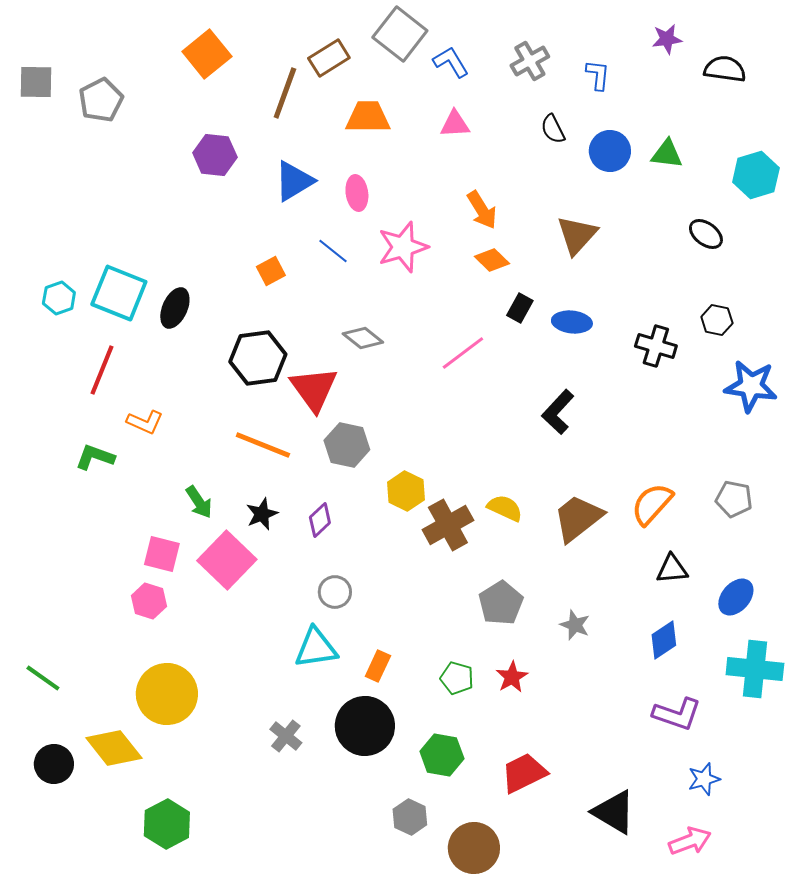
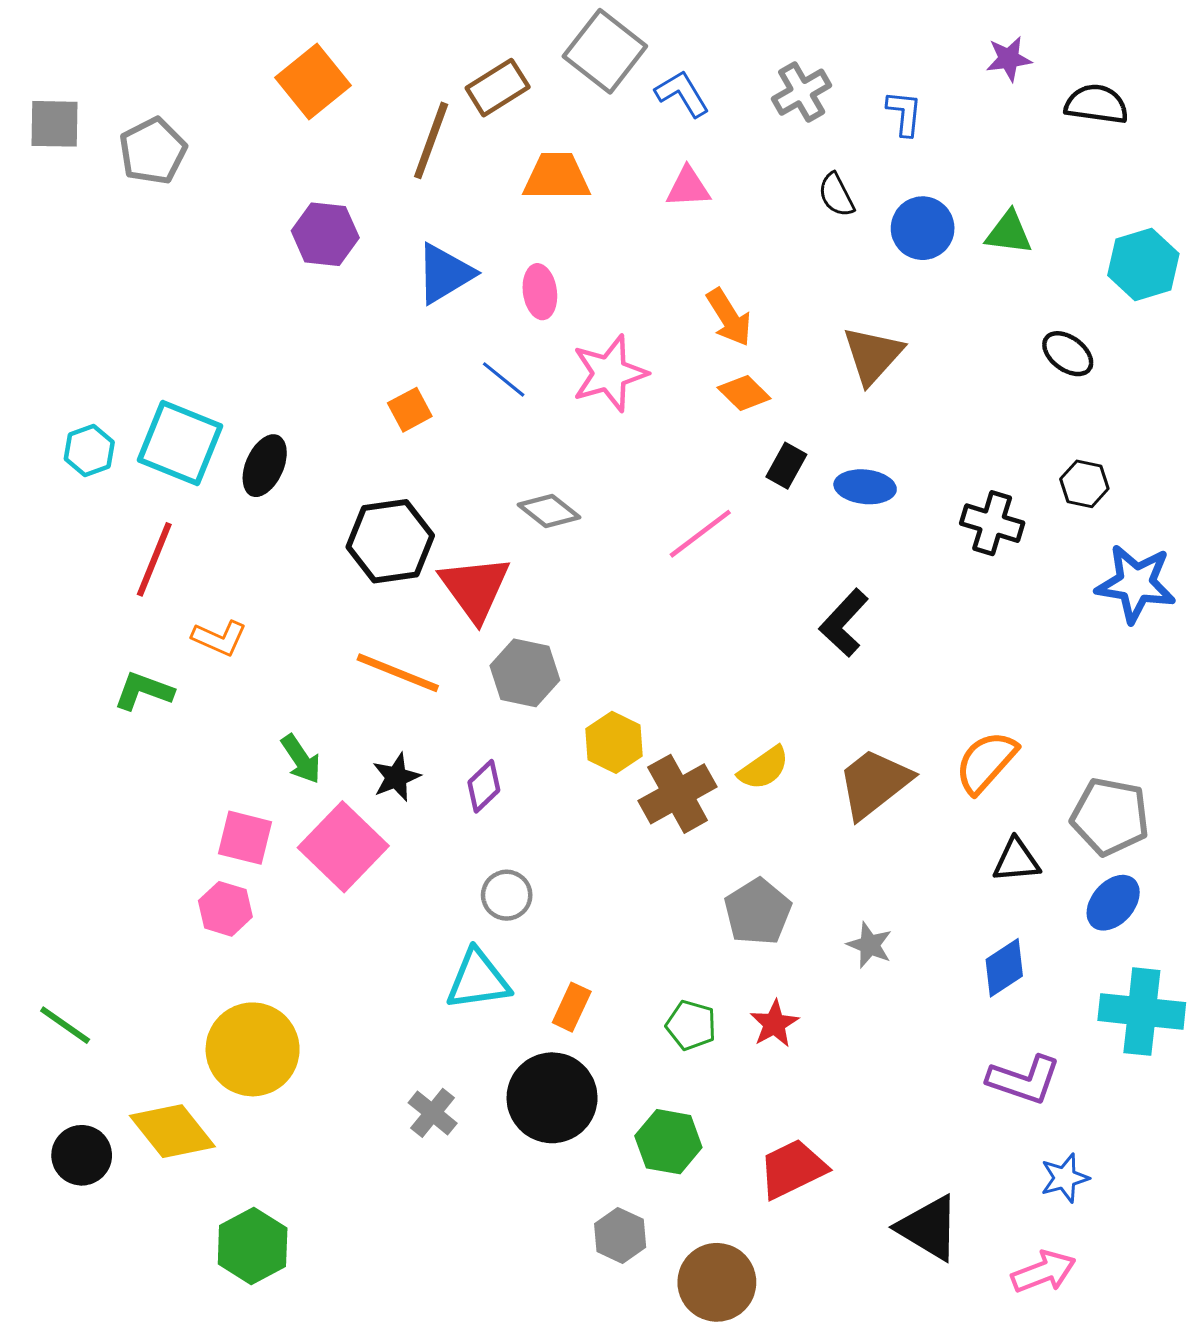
gray pentagon: (734, 499) -> (1110, 816), moved, size x1.4
yellow semicircle: (505, 508) -> (764, 768), turned 120

